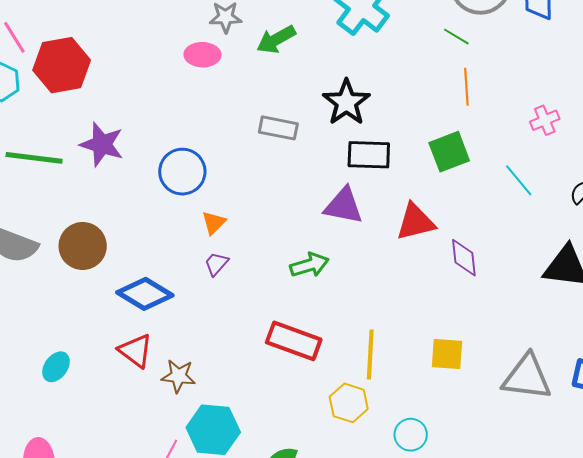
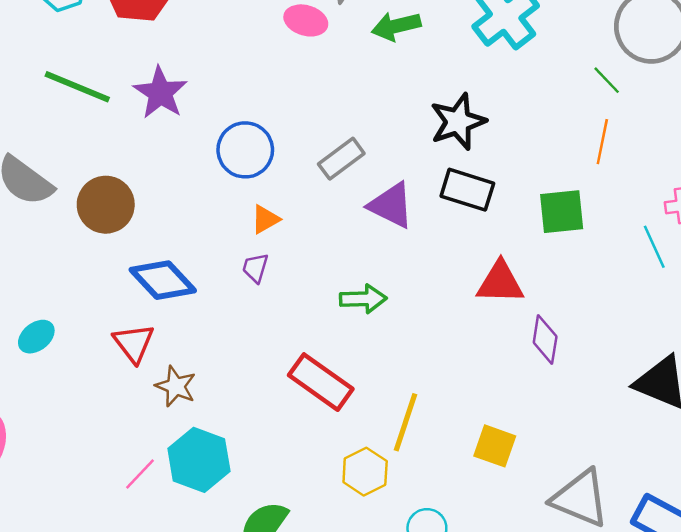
gray rectangle: (278, 128) -> (341, 159), moved, turned -63
cyan line: (519, 180) -> (654, 247), moved
purple triangle: (344, 206) -> (391, 205), moved
purple trapezoid: (216, 264) -> (255, 268), turned -40

